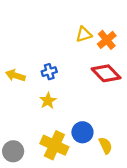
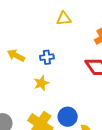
yellow triangle: (84, 34) -> (64, 19), moved

